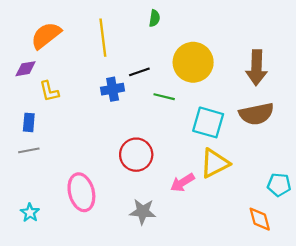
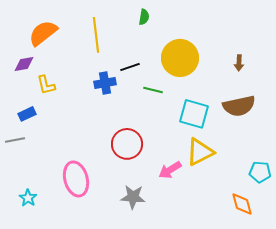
brown arrow: (256, 68) -> (239, 63), size x0.5
blue rectangle: (29, 122) -> (27, 114), turned 60
gray line: (29, 150) -> (15, 140), moved

